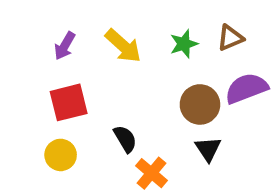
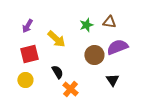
brown triangle: (230, 38) -> (109, 22), turned 32
yellow arrow: (123, 46) -> (56, 39), moved
black triangle: (208, 149) -> (112, 80), moved

